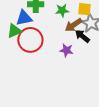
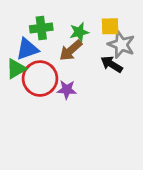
brown arrow: (74, 25) -> (71, 50), moved
purple star: (66, 50) -> (67, 90), moved

